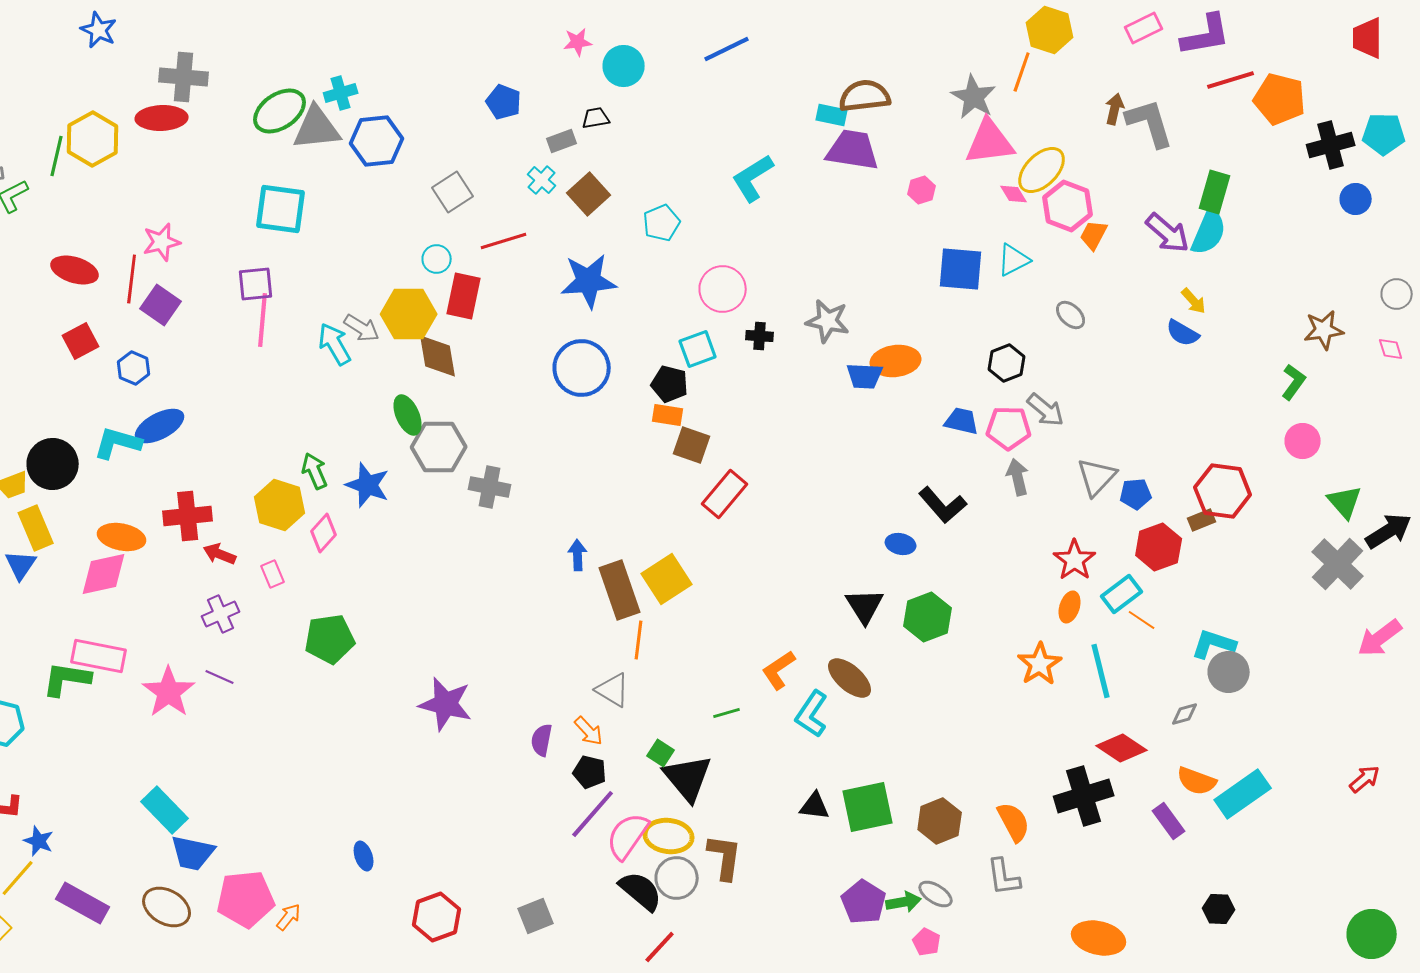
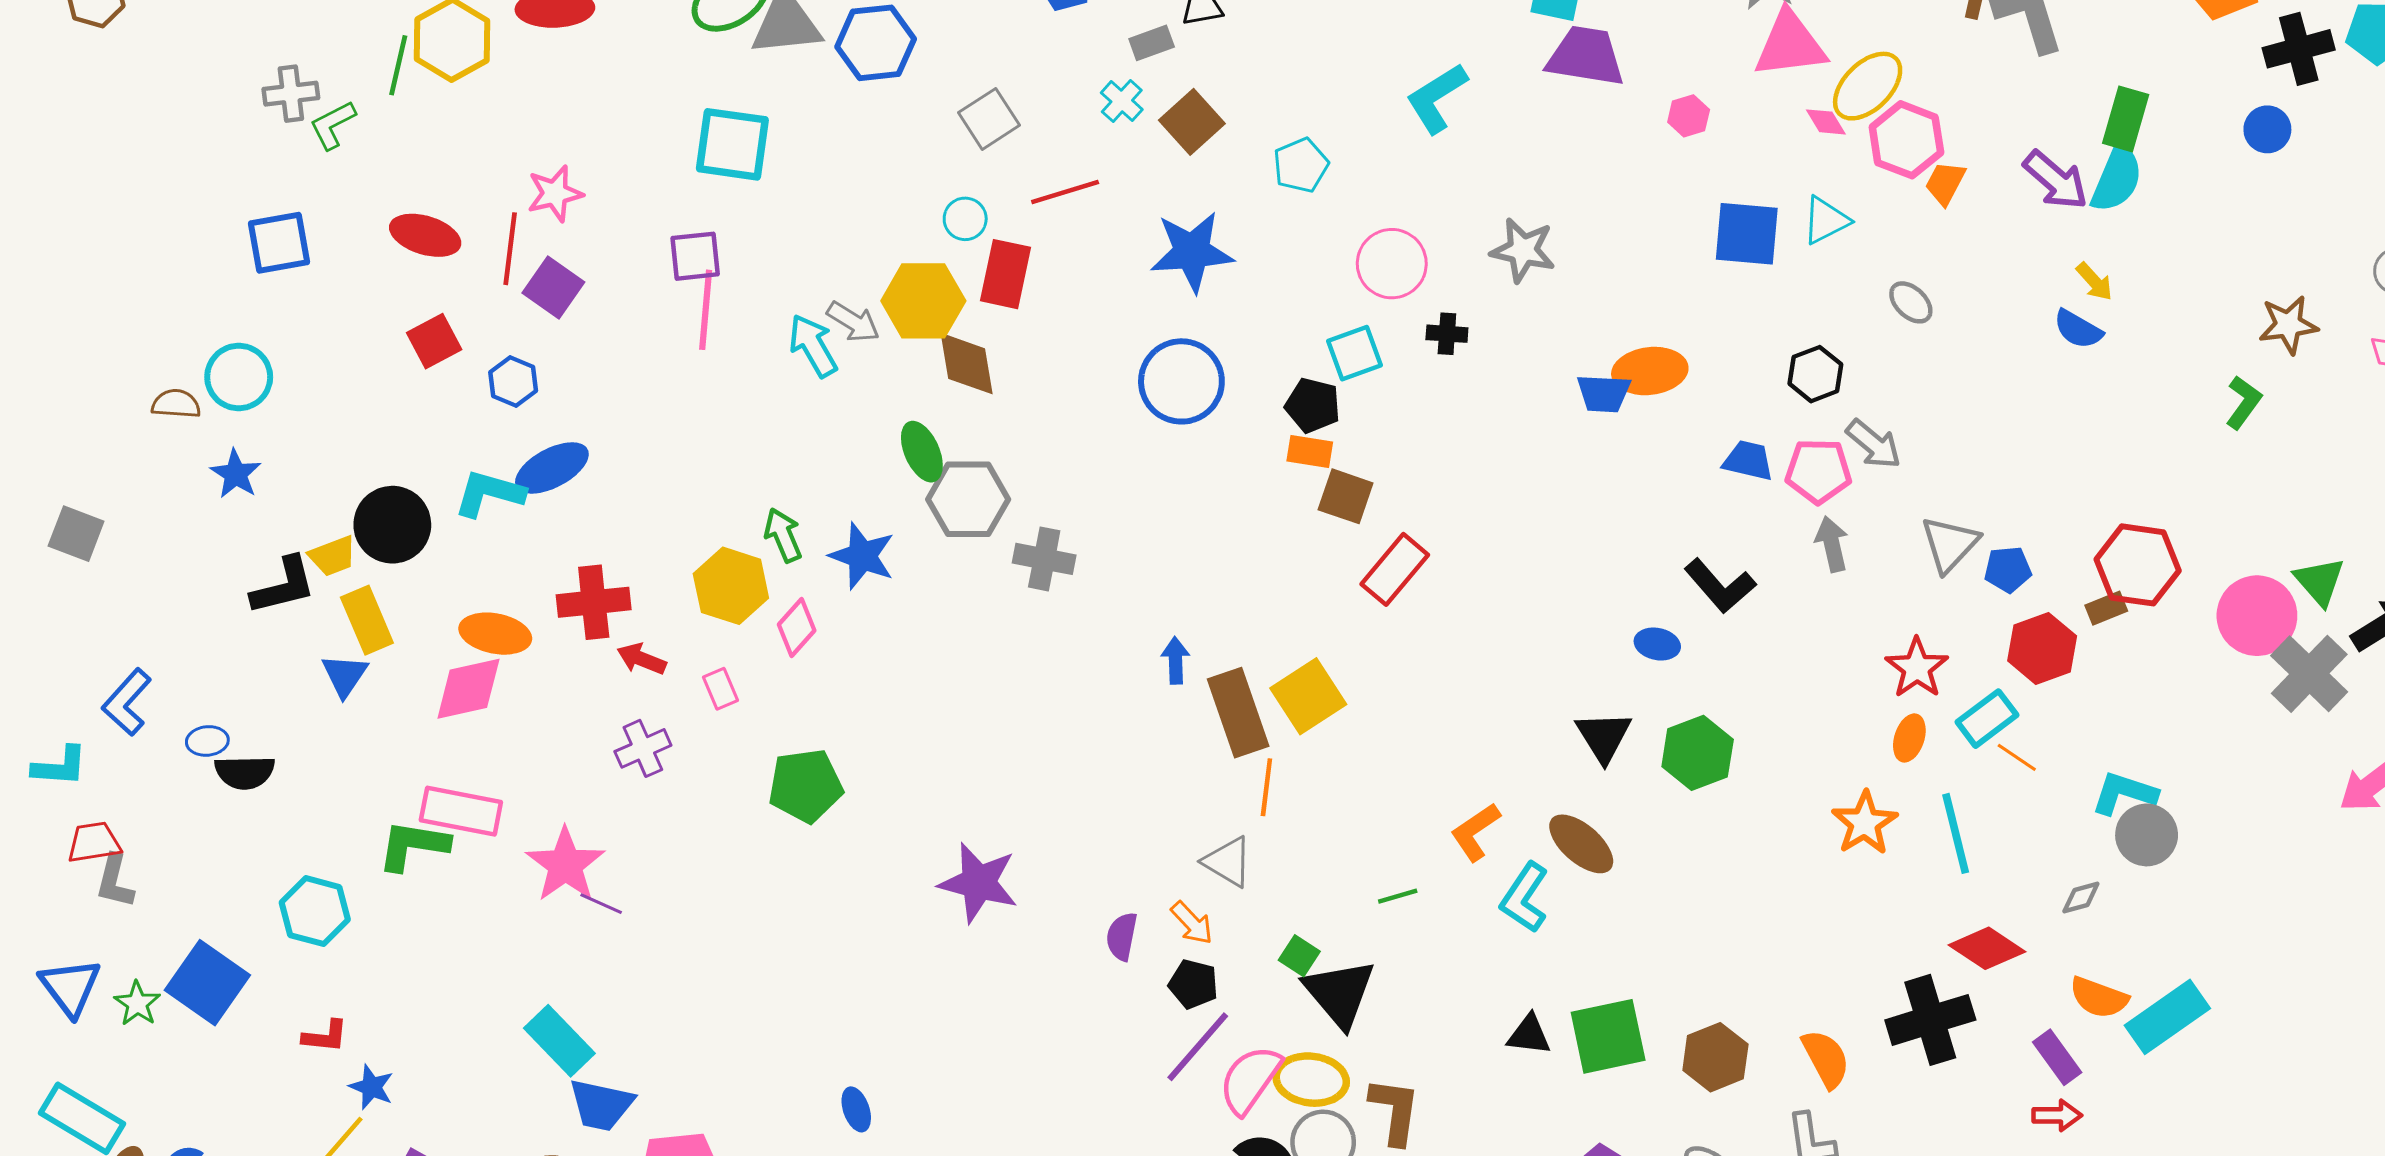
blue circle: (1356, 199) -> (2267, 129), moved
gray star: (828, 321) -> (1523, 250), moved
pink circle: (1303, 441) -> (2257, 616), moved, size x1.5
purple line: (220, 677) -> (601, 904), moved
red arrow: (1365, 779) -> (2057, 1115), moved, turned 40

